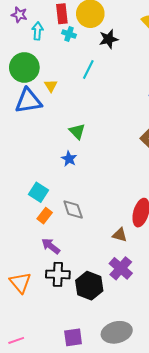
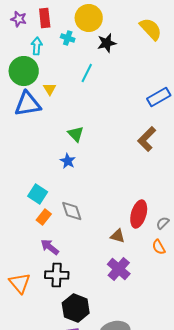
red rectangle: (62, 14) -> (45, 18), moved
cyan arrow: (38, 31) -> (37, 46), moved
black hexagon: (89, 286) -> (76, 308), moved

